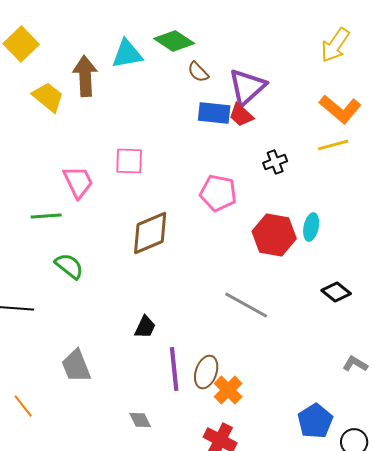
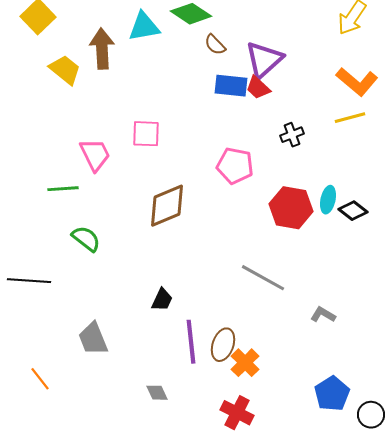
black diamond: (336, 292) -> (353, 211), moved
gray L-shape: (355, 364) -> (323, 315), moved

